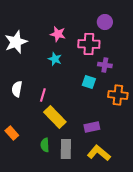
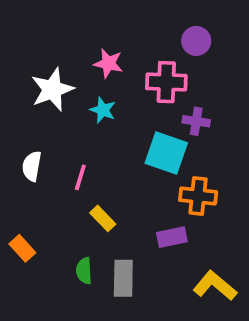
white star: (16, 42) -> (52, 89), moved
cyan square: (89, 82) -> (166, 153), size x1.6
orange cross: (118, 95) -> (198, 196), moved
yellow rectangle: (55, 117) -> (103, 218), size x0.6
yellow L-shape: (99, 153) -> (215, 286), moved

